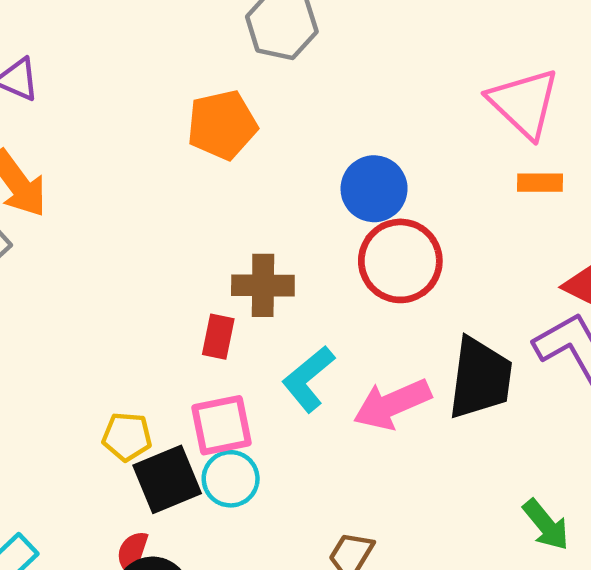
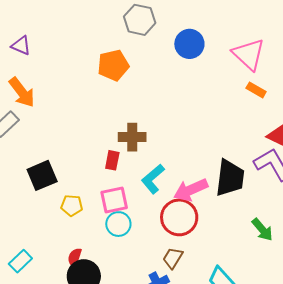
orange rectangle: (540, 183) -> (256, 90), turned 30
blue circle: (374, 189) -> (189, 44), moved
red circle: (400, 261) -> (179, 217), moved
black square: (167, 479) -> (42, 175), moved
green arrow: (546, 525) -> (262, 230), moved

